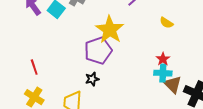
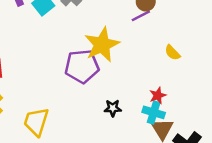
black star: (92, 79) -> (113, 108), moved

